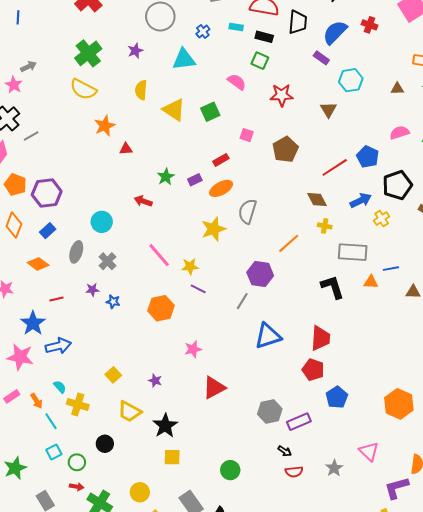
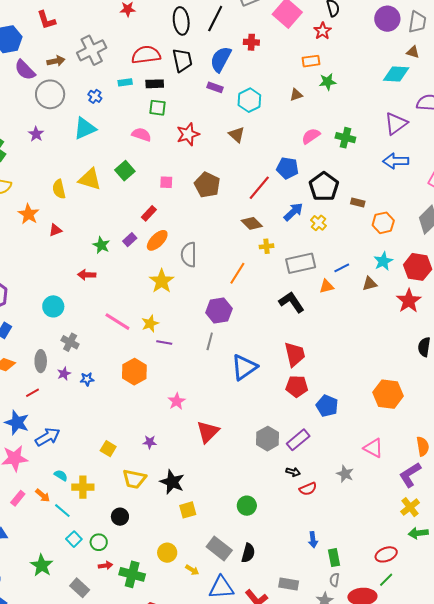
yellow semicircle: (141, 90) -> (59, 189), moved
gray ellipse: (76, 252) -> (41, 361), moved

